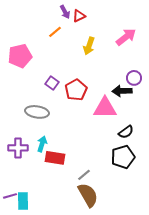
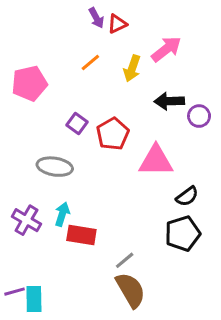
orange line: (55, 32) -> (90, 62), moved
pink arrow: (126, 37) -> (166, 49), moved
black arrow: (122, 91) -> (169, 101), moved
purple cross: (18, 148) -> (26, 220), turned 30

